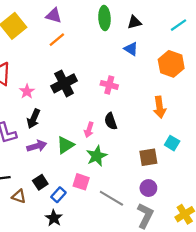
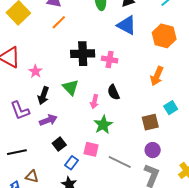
blue triangle: (131, 49) -> (127, 25), size x1.5
black cross: (64, 83) -> (83, 54), moved, turned 30
orange arrow: (160, 107) -> (157, 76), turned 36
cyan square: (172, 143) -> (171, 108), turned 32
green triangle: (65, 145) -> (71, 87), moved, turned -36
black square: (40, 182) -> (59, 144), moved
brown triangle: (19, 196) -> (32, 177), moved

